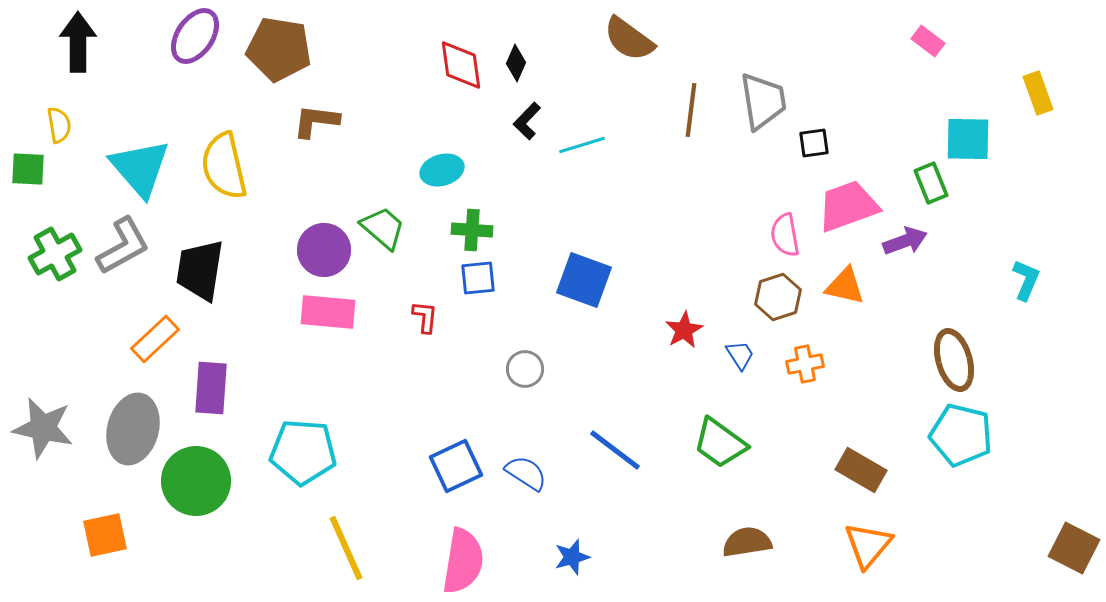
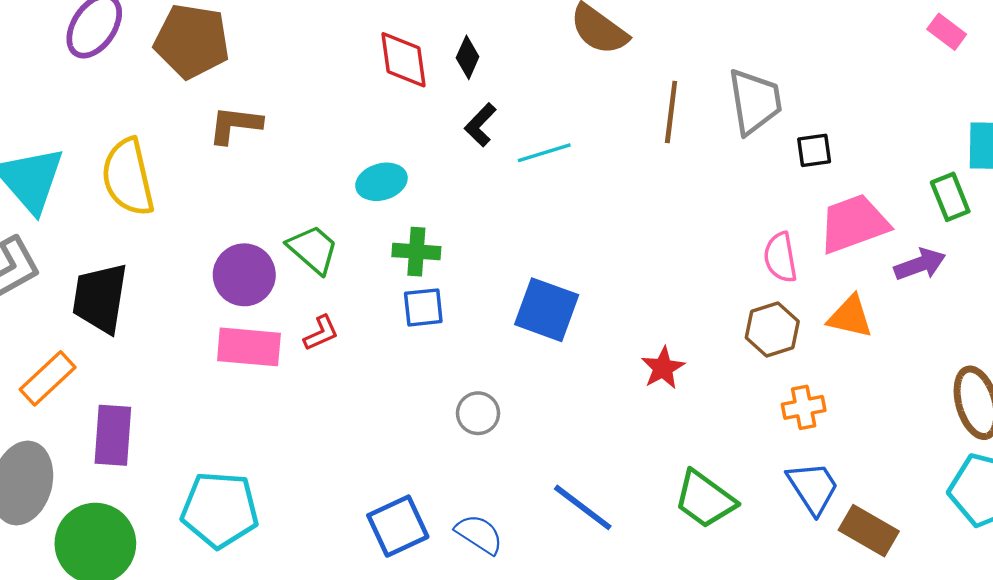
red L-shape: (425, 317) -> (321, 333), moved, turned 60
blue trapezoid: (740, 355) -> (813, 488), moved, size x1.6

